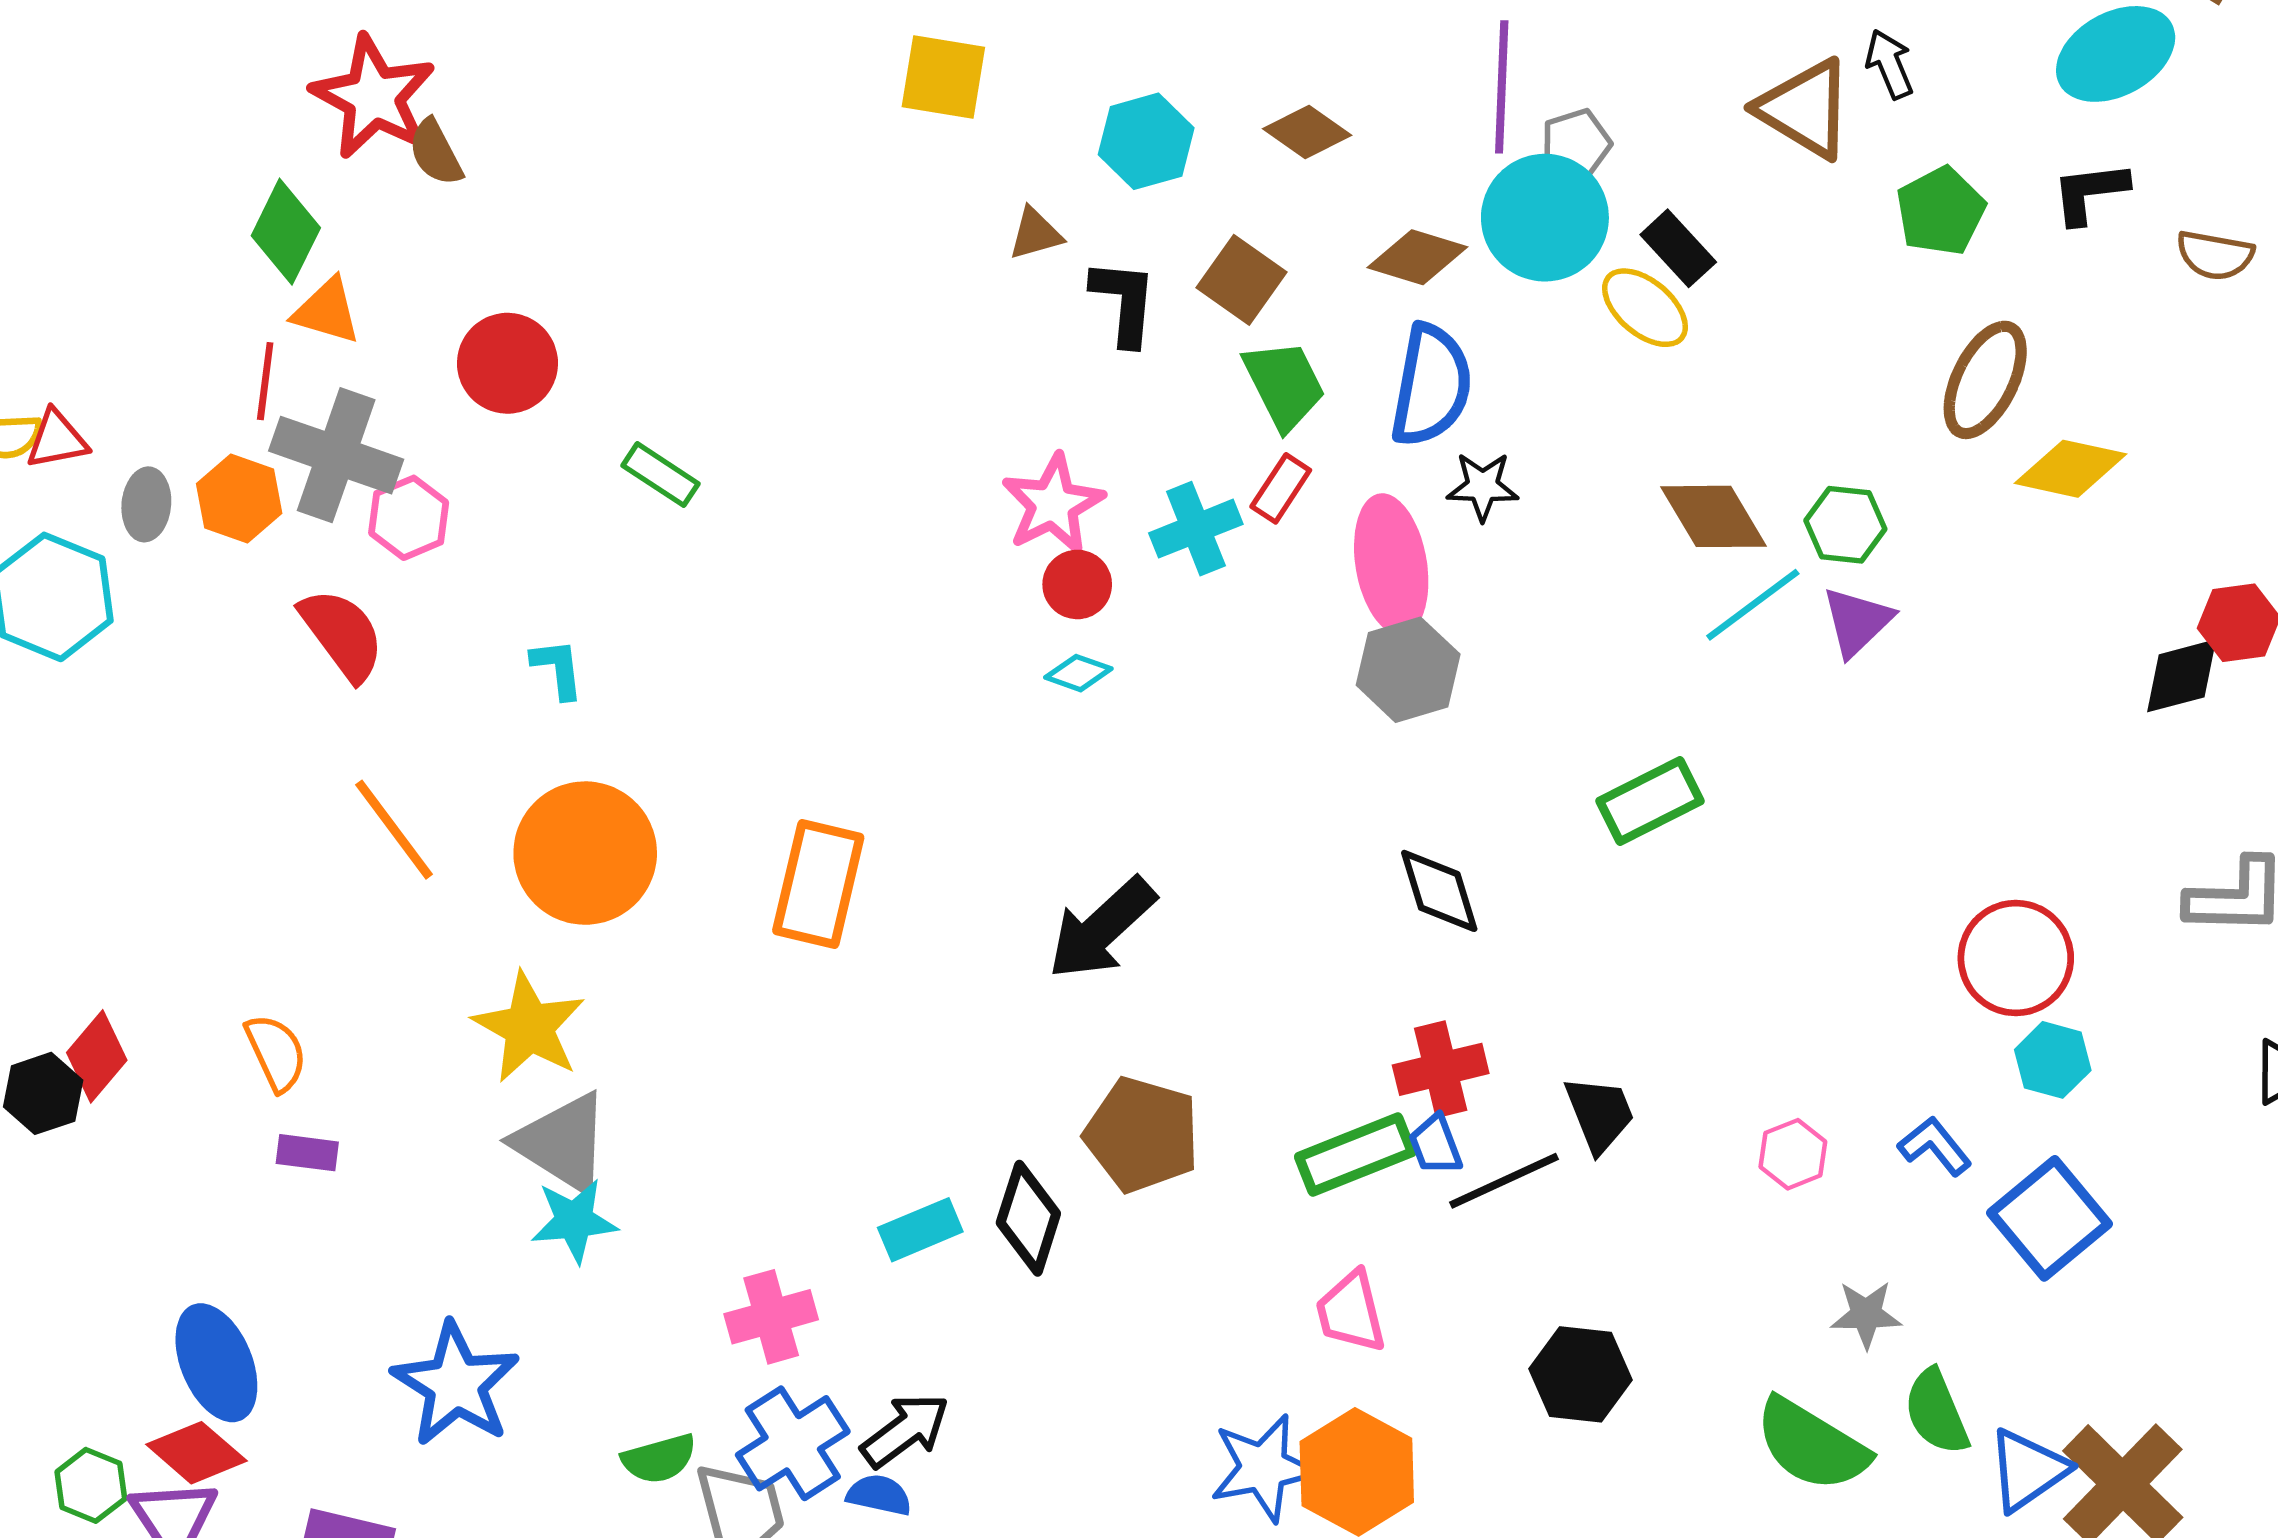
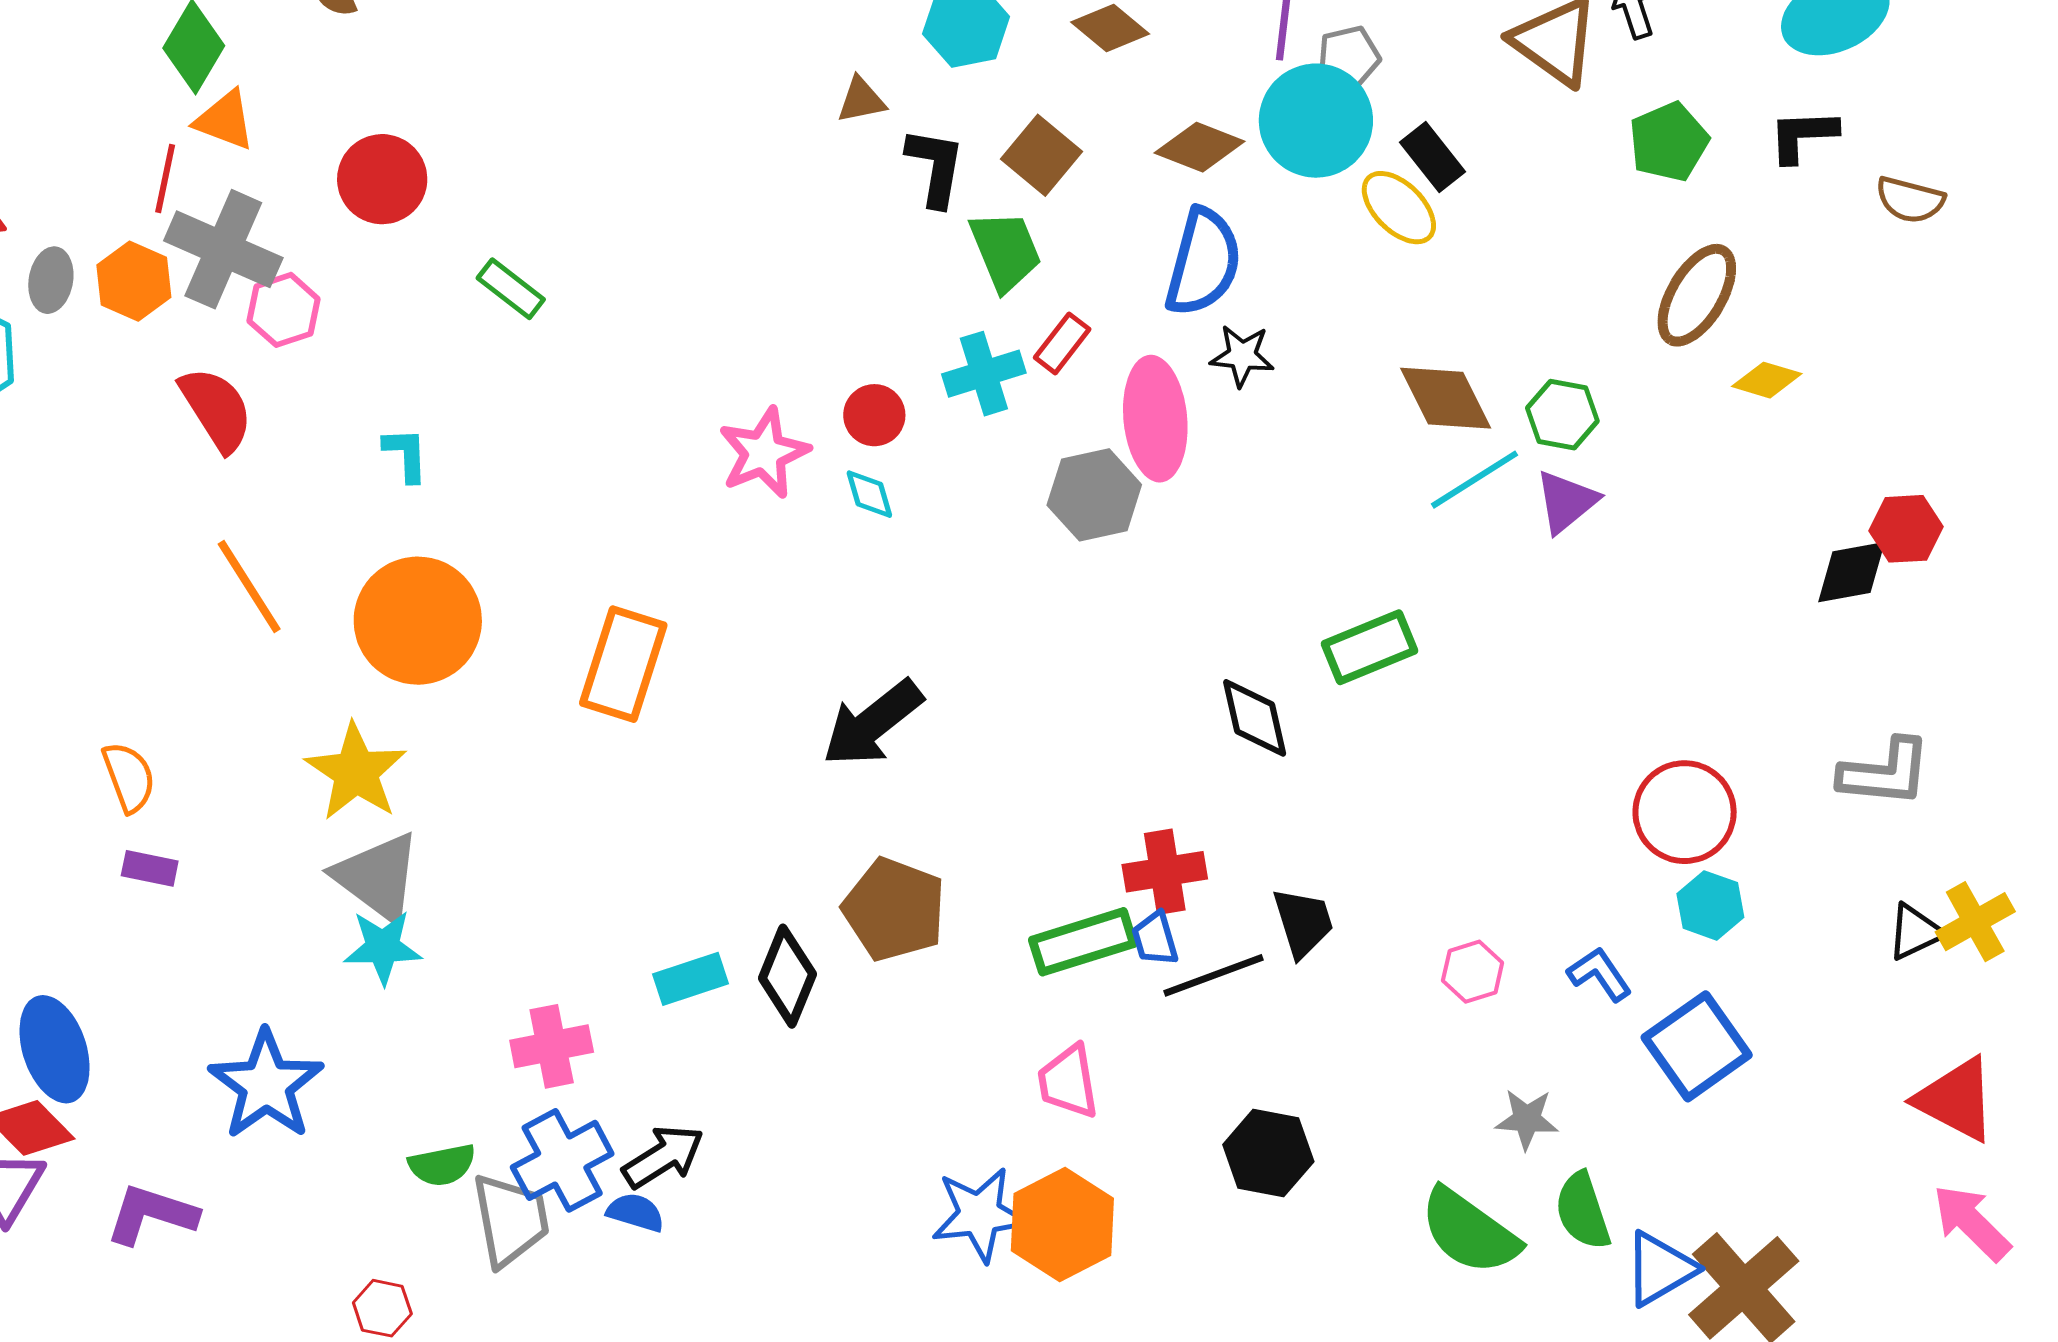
green trapezoid: (1284, 385) -> (1005, 251), moved
yellow diamond: (2071, 469) -> (1767, 380), size x0.7
pink star: (1053, 504) -> (764, 453), moved
gray hexagon: (1408, 670) -> (1094, 495), moved
cyan diamond: (1078, 673) -> (869, 494), turned 50
black diamond: (1439, 891) -> (1255, 718), moved

